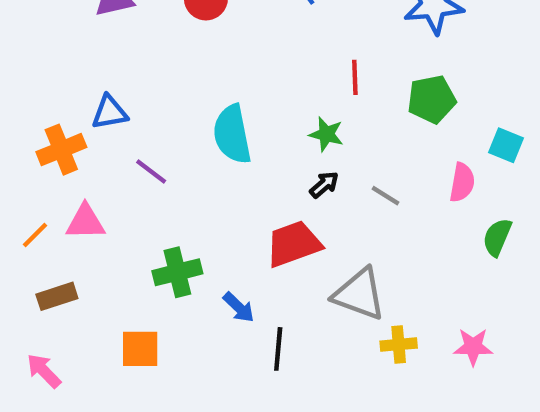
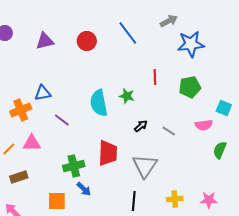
green star: (326, 134) -> (127, 96), moved
pink semicircle: (462, 182) -> (204, 125), turned 72
red trapezoid: (294, 244) -> (108, 153), moved, turned 112
gray triangle: (359, 294) -> (145, 166), moved, turned 44
blue arrow: (239, 307) -> (84, 189), moved
black line: (278, 349) -> (134, 201), moved

